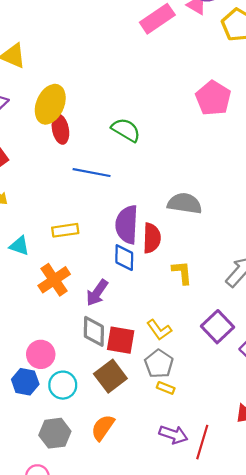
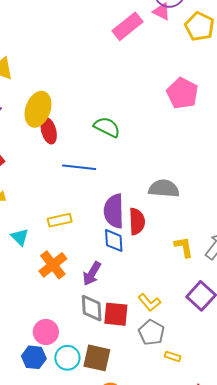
cyan triangle: (19, 246) -> (20, 237), turned 30
yellow L-shape: (182, 272) -> (184, 247), moved
brown square: (110, 376) -> (97, 358), moved, turned -36
yellow rectangle: (166, 388) -> (173, 356), moved

